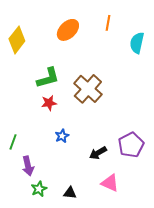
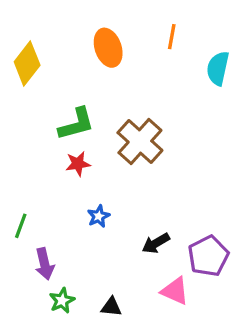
orange ellipse: (68, 30) -> (108, 48), turned -65
purple pentagon: (131, 145) -> (208, 256), moved

